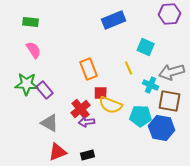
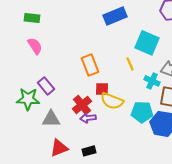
cyan square: (146, 47) -> (147, 43), size x1.4
green star: (27, 84) -> (28, 99), moved
gray triangle: (50, 123) -> (51, 119), turned -30

